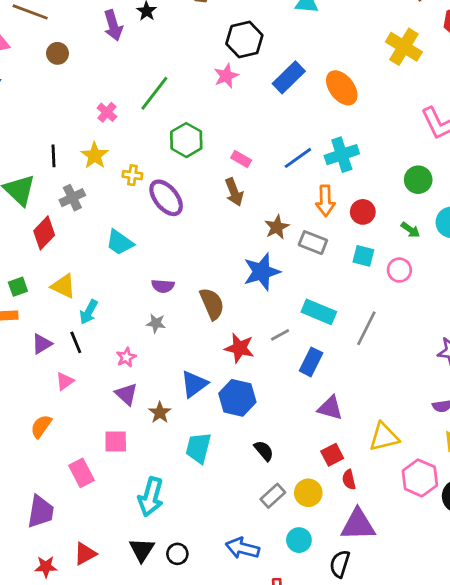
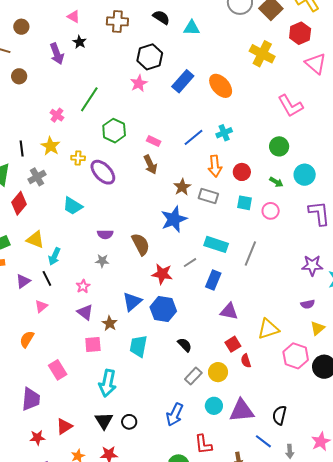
cyan cross: (342, 155) -> (224, 133), size x0.7
pink square: (116, 442) -> (93, 345), moved
purple triangle: (358, 525) -> (242, 411), moved
blue arrow: (242, 548) -> (175, 414), turned -75
black semicircle: (340, 564) -> (279, 415), moved

